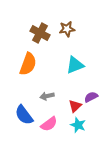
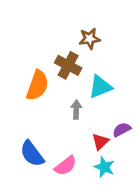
brown cross: (40, 33) -> (68, 65), moved
gray arrow: (47, 96) -> (76, 110), moved, turned 104

